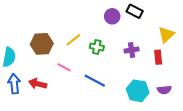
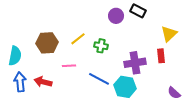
purple cross: (132, 50) -> (135, 63), moved, size x1.5
pink line: (64, 67) -> (69, 66), turned -32
purple semicircle: (164, 90) -> (174, 93), moved, turned 48
cyan hexagon: (138, 91) -> (125, 87), moved

